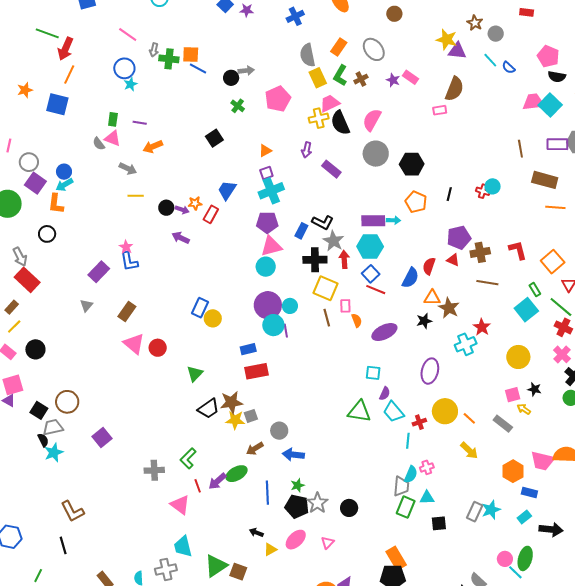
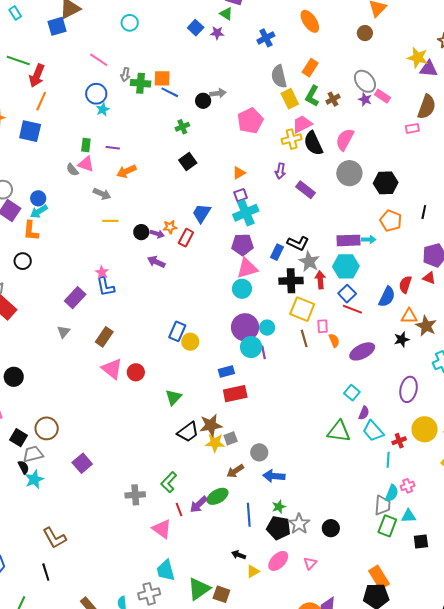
gray ellipse: (374, 49) -> (365, 81), moved
green cross: (238, 106) -> (182, 127), moved, turned 32
cyan square: (373, 373) -> (352, 393), turned 35

